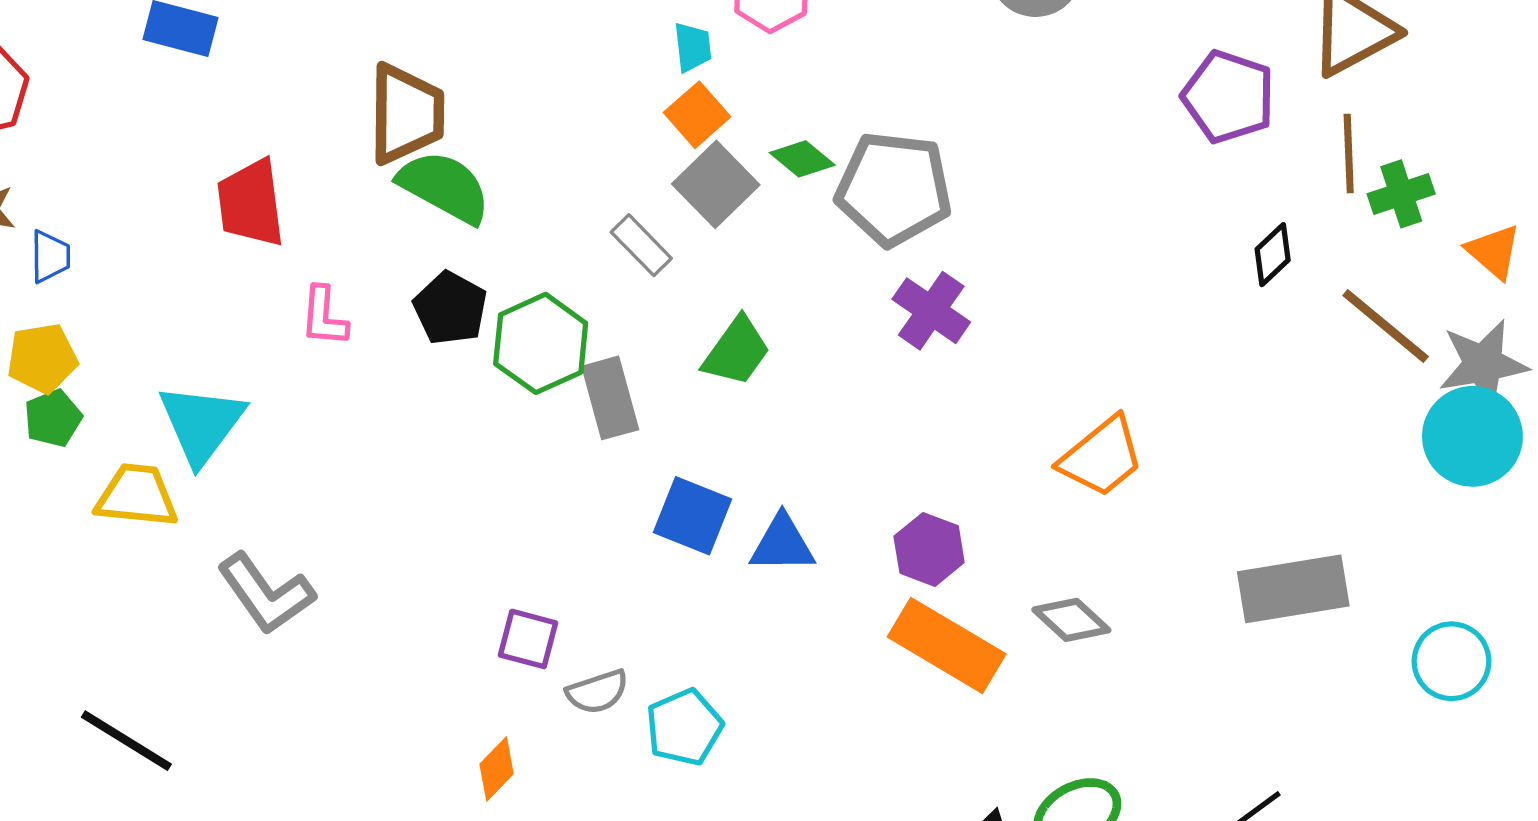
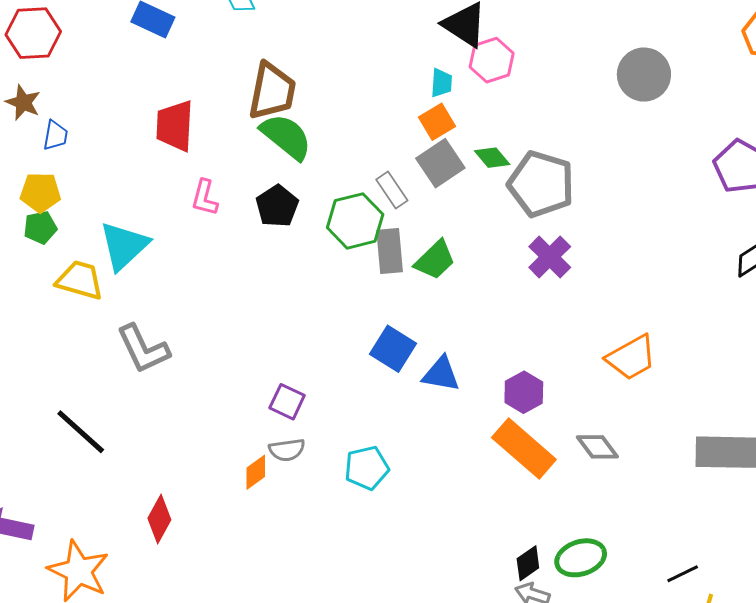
green hexagon: (541, 343) -> (355, 221), moved
gray rectangle: (610, 398) -> (390, 251), moved
gray semicircle: (597, 692) -> (287, 450), moved
black line: (126, 741) -> (81, 432), moved

